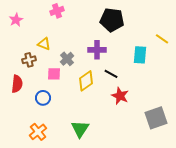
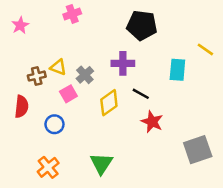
yellow triangle: (44, 44) -> (58, 67), moved
pink square: (54, 74) -> (68, 94), turned -32

